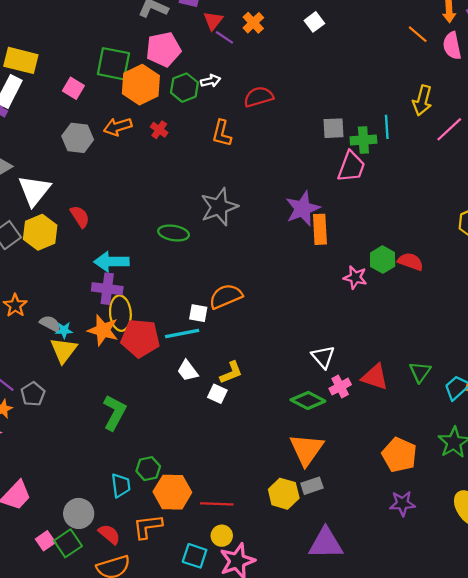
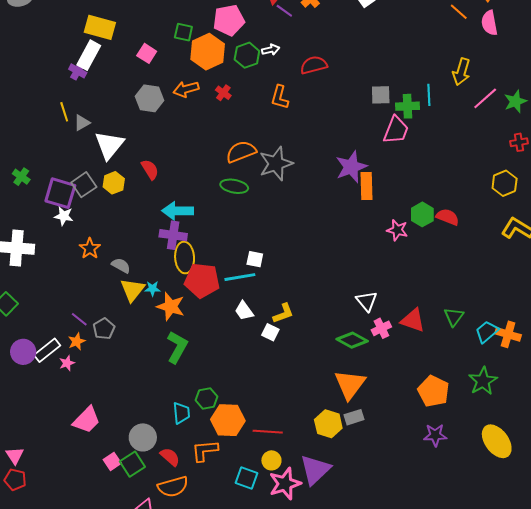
green square: (113, 64) -> (183, 32), size x0.6
yellow hexagon: (40, 232) -> (114, 183), size x0.7
orange semicircle: (226, 296) -> (241, 152), moved
cyan star: (64, 330) -> (152, 289), moved
orange star: (103, 330) -> (171, 306), moved
purple triangle: (326, 543) -> (315, 470), moved, turned -44

